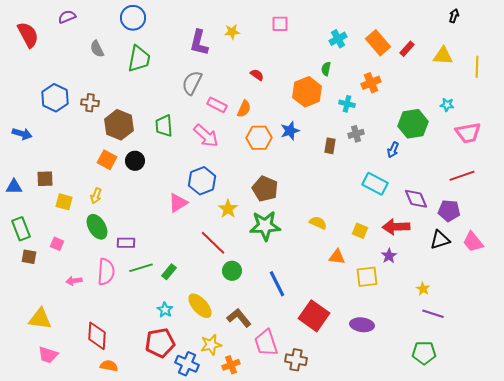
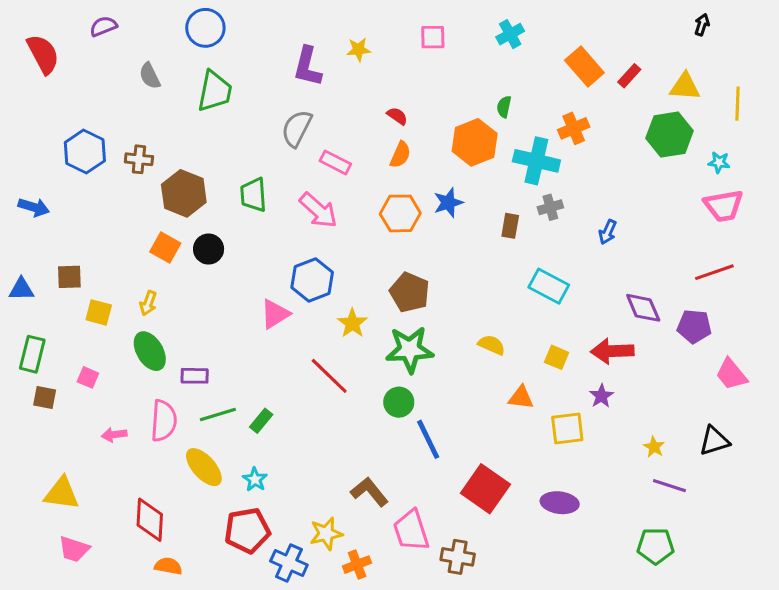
cyan cross: (338, 39) -> (510, 34), moved
cyan cross: (347, 104) -> (536, 161), size x1.8
cyan star: (447, 105) -> (719, 162), moved
orange semicircle: (244, 109) -> (400, 155), moved
green hexagon: (413, 124) -> (669, 135), moved
cyan rectangle: (375, 184) -> (549, 286), moved
green rectangle: (21, 229) -> (32, 354), turned 35
black triangle: (440, 240) -> (714, 441), moved
green circle: (232, 271) -> (399, 402), moved
yellow ellipse: (200, 306) -> (204, 467), moved

